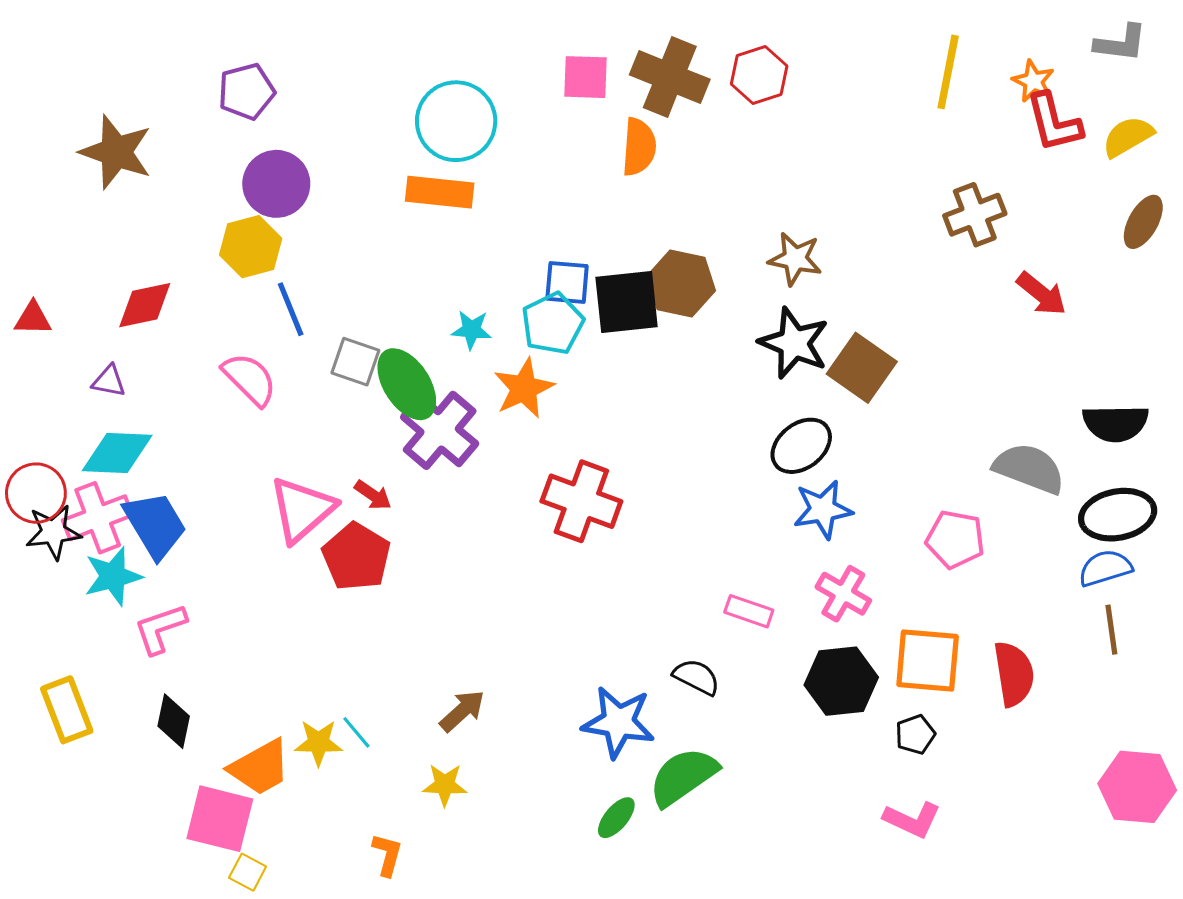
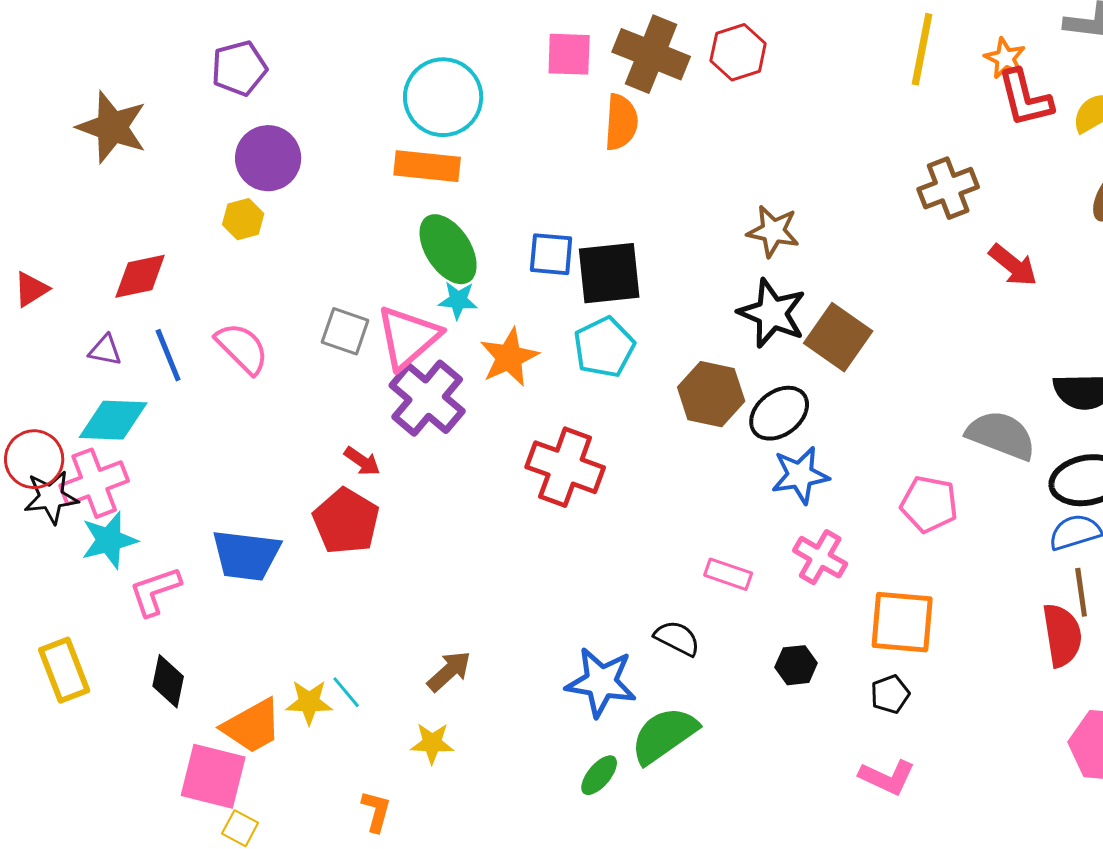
yellow hexagon: (251, 247) -> (243, 219), size x0.7
brown hexagon: (681, 284) -> (711, 394), moved
blue line: (291, 309) -> (168, 355), moved
red triangle: (33, 318) -> (31, 289), turned -33
cyan pentagon: (553, 324) -> (604, 347), moved
green ellipse: (407, 384) -> (448, 249), moved
pink triangle: (302, 509) -> (408, 337), moved
blue trapezoid: (155, 525) -> (246, 555), moved, turned 128
red semicircle: (1014, 674) -> (1062, 635), moved
black hexagon: (841, 681) -> (796, 665), moved, size x0.6

